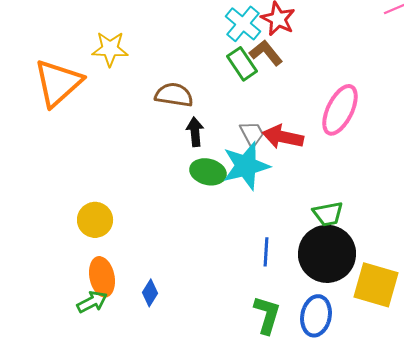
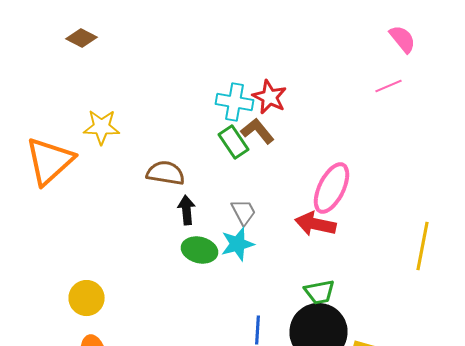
cyan cross: (243, 24) -> (234, 102), turned -30
red arrow: (283, 137) -> (316, 224), moved
cyan star: (246, 166) -> (238, 244), size x0.7

